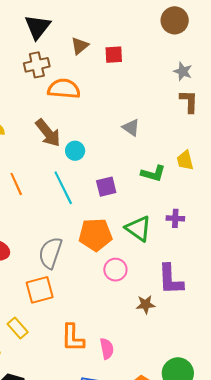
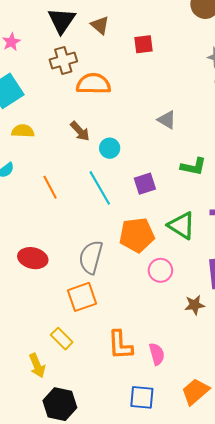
brown triangle: (80, 46) -> (100, 25), moved, turned -36
brown arrow: (48, 133) -> (80, 131), size x0.7

